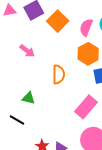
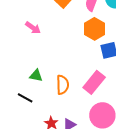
orange semicircle: (59, 75) -> (63, 85), moved

